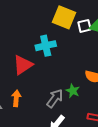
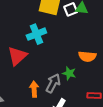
orange arrow: (16, 98) -> (34, 89), moved

